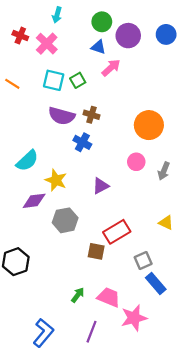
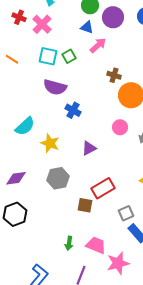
brown cross: (91, 115) -> (114, 75), moved
purple diamond: (34, 201) -> (16, 178), moved
green arrow: (78, 295) -> (69, 243), turned 152

